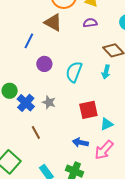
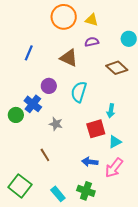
brown triangle: (53, 22) -> (69, 58), moved
blue line: (29, 41) -> (29, 53), moved
cyan arrow: (106, 72) -> (111, 111), moved
blue cross: (26, 103) -> (33, 104), moved

